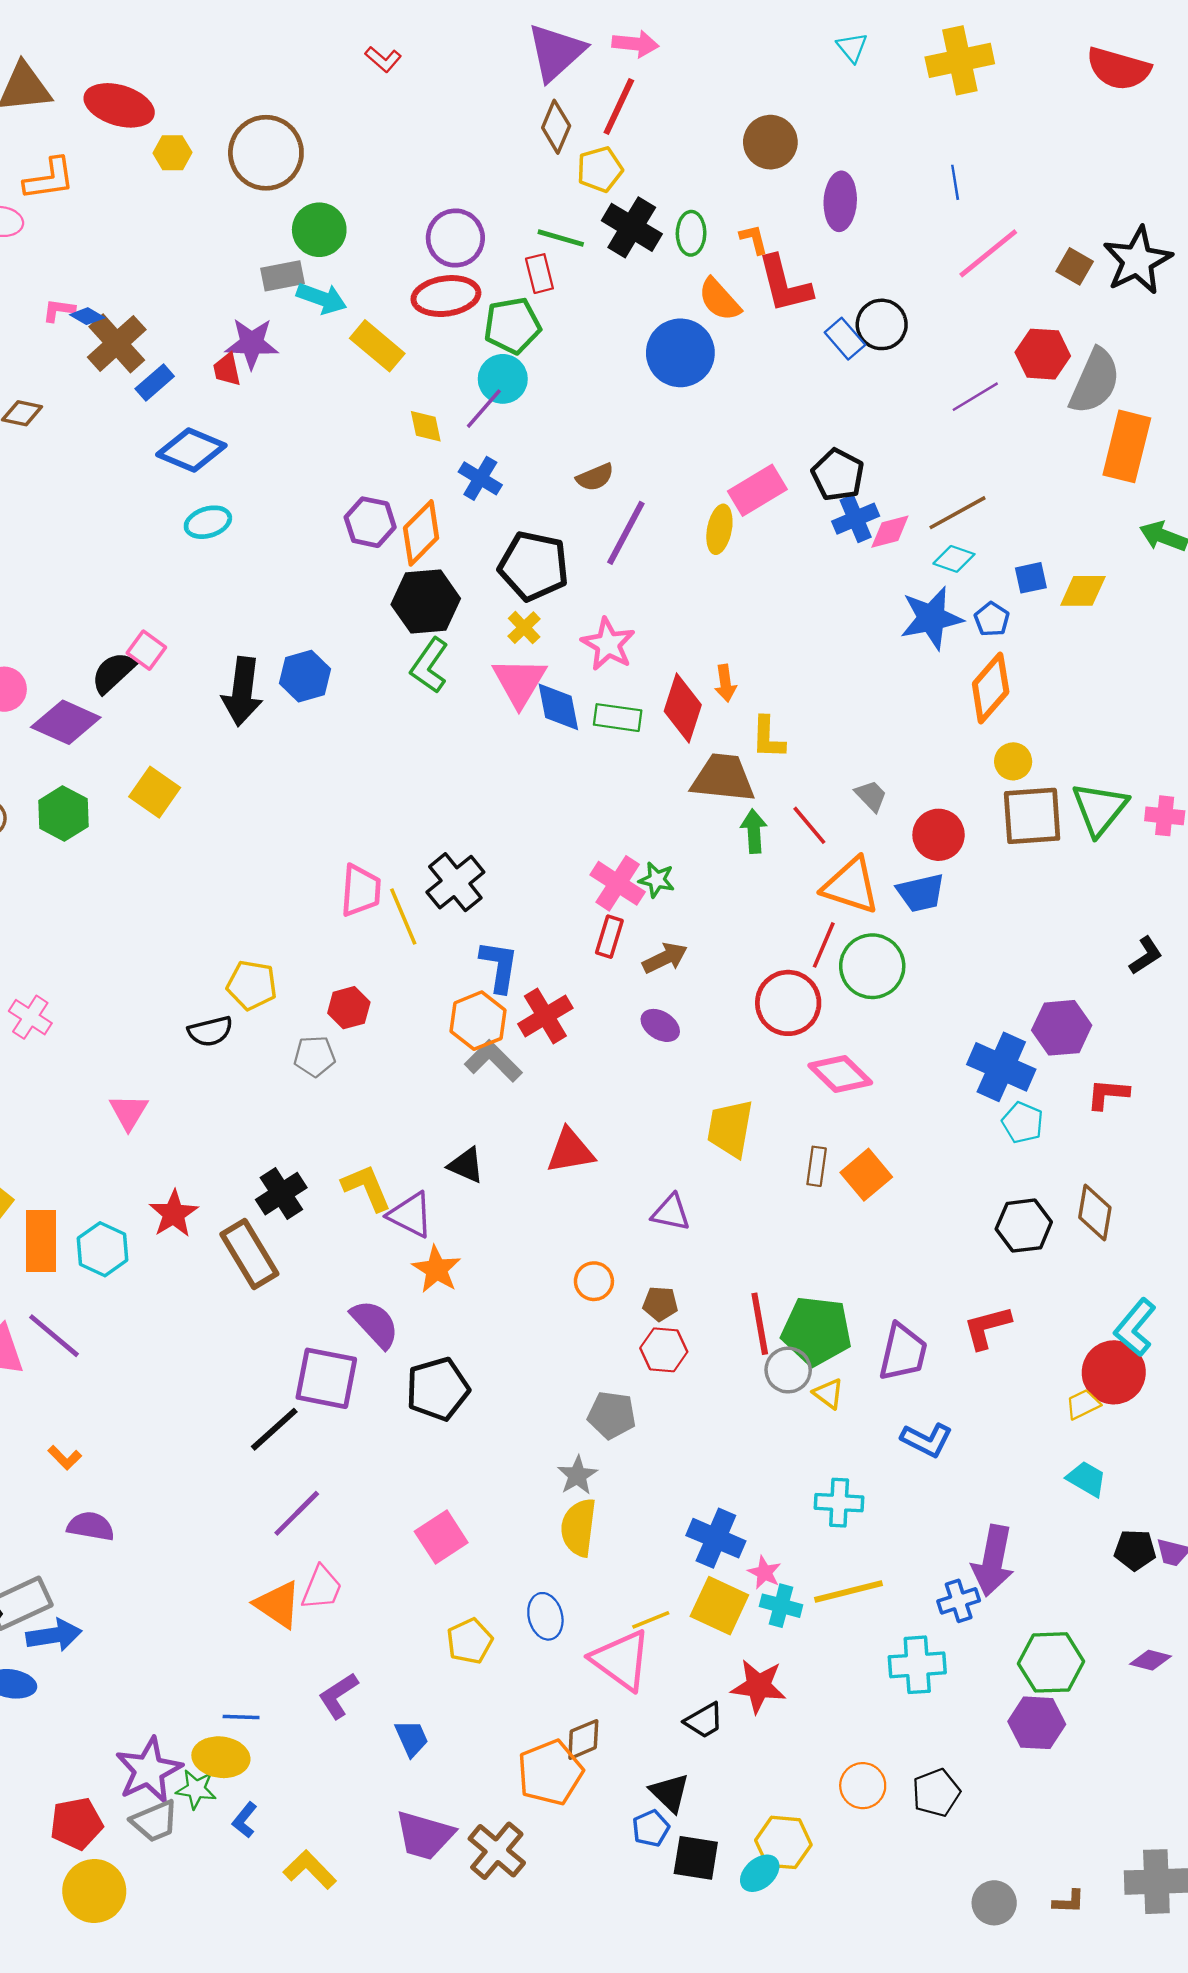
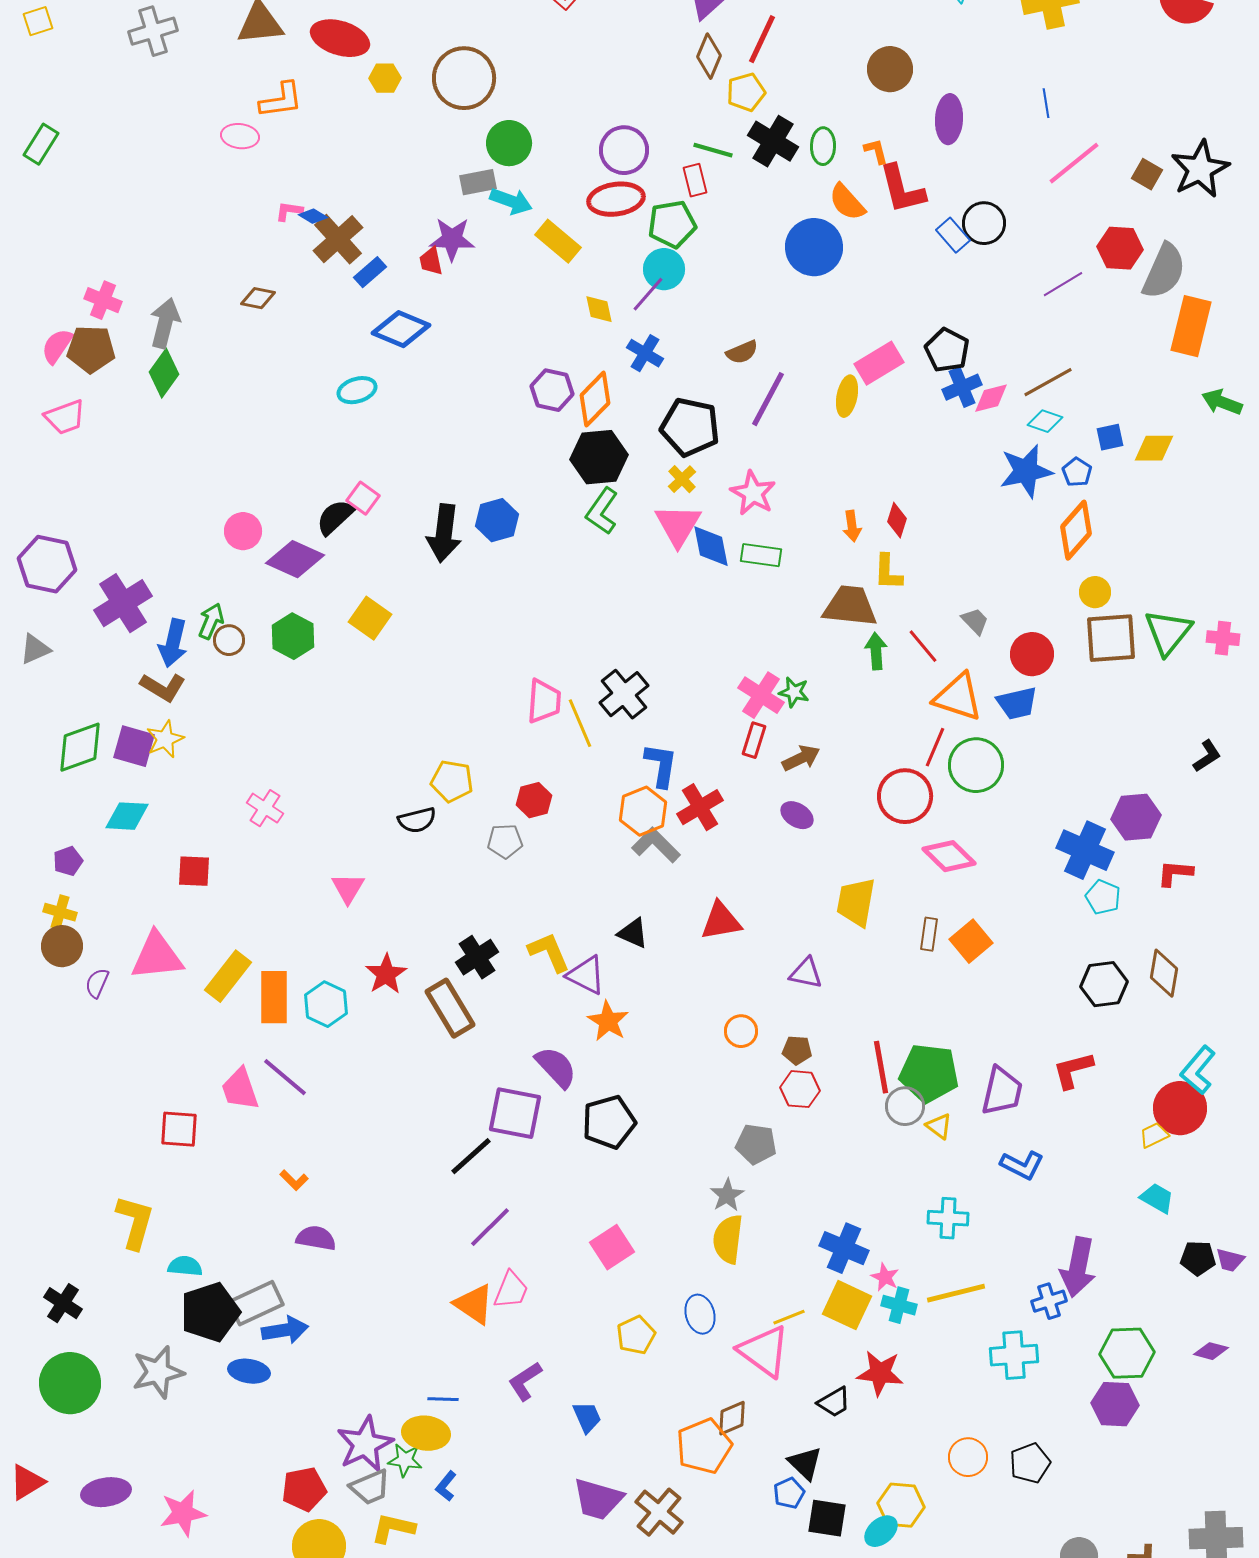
cyan ellipse: (208, 522) -> (357, 390), moved
red diamond: (683, 708) -> (897, 520), moved, size x0.6
yellow L-shape: (310, 1870) -> (393, 1528), moved, turned -33

